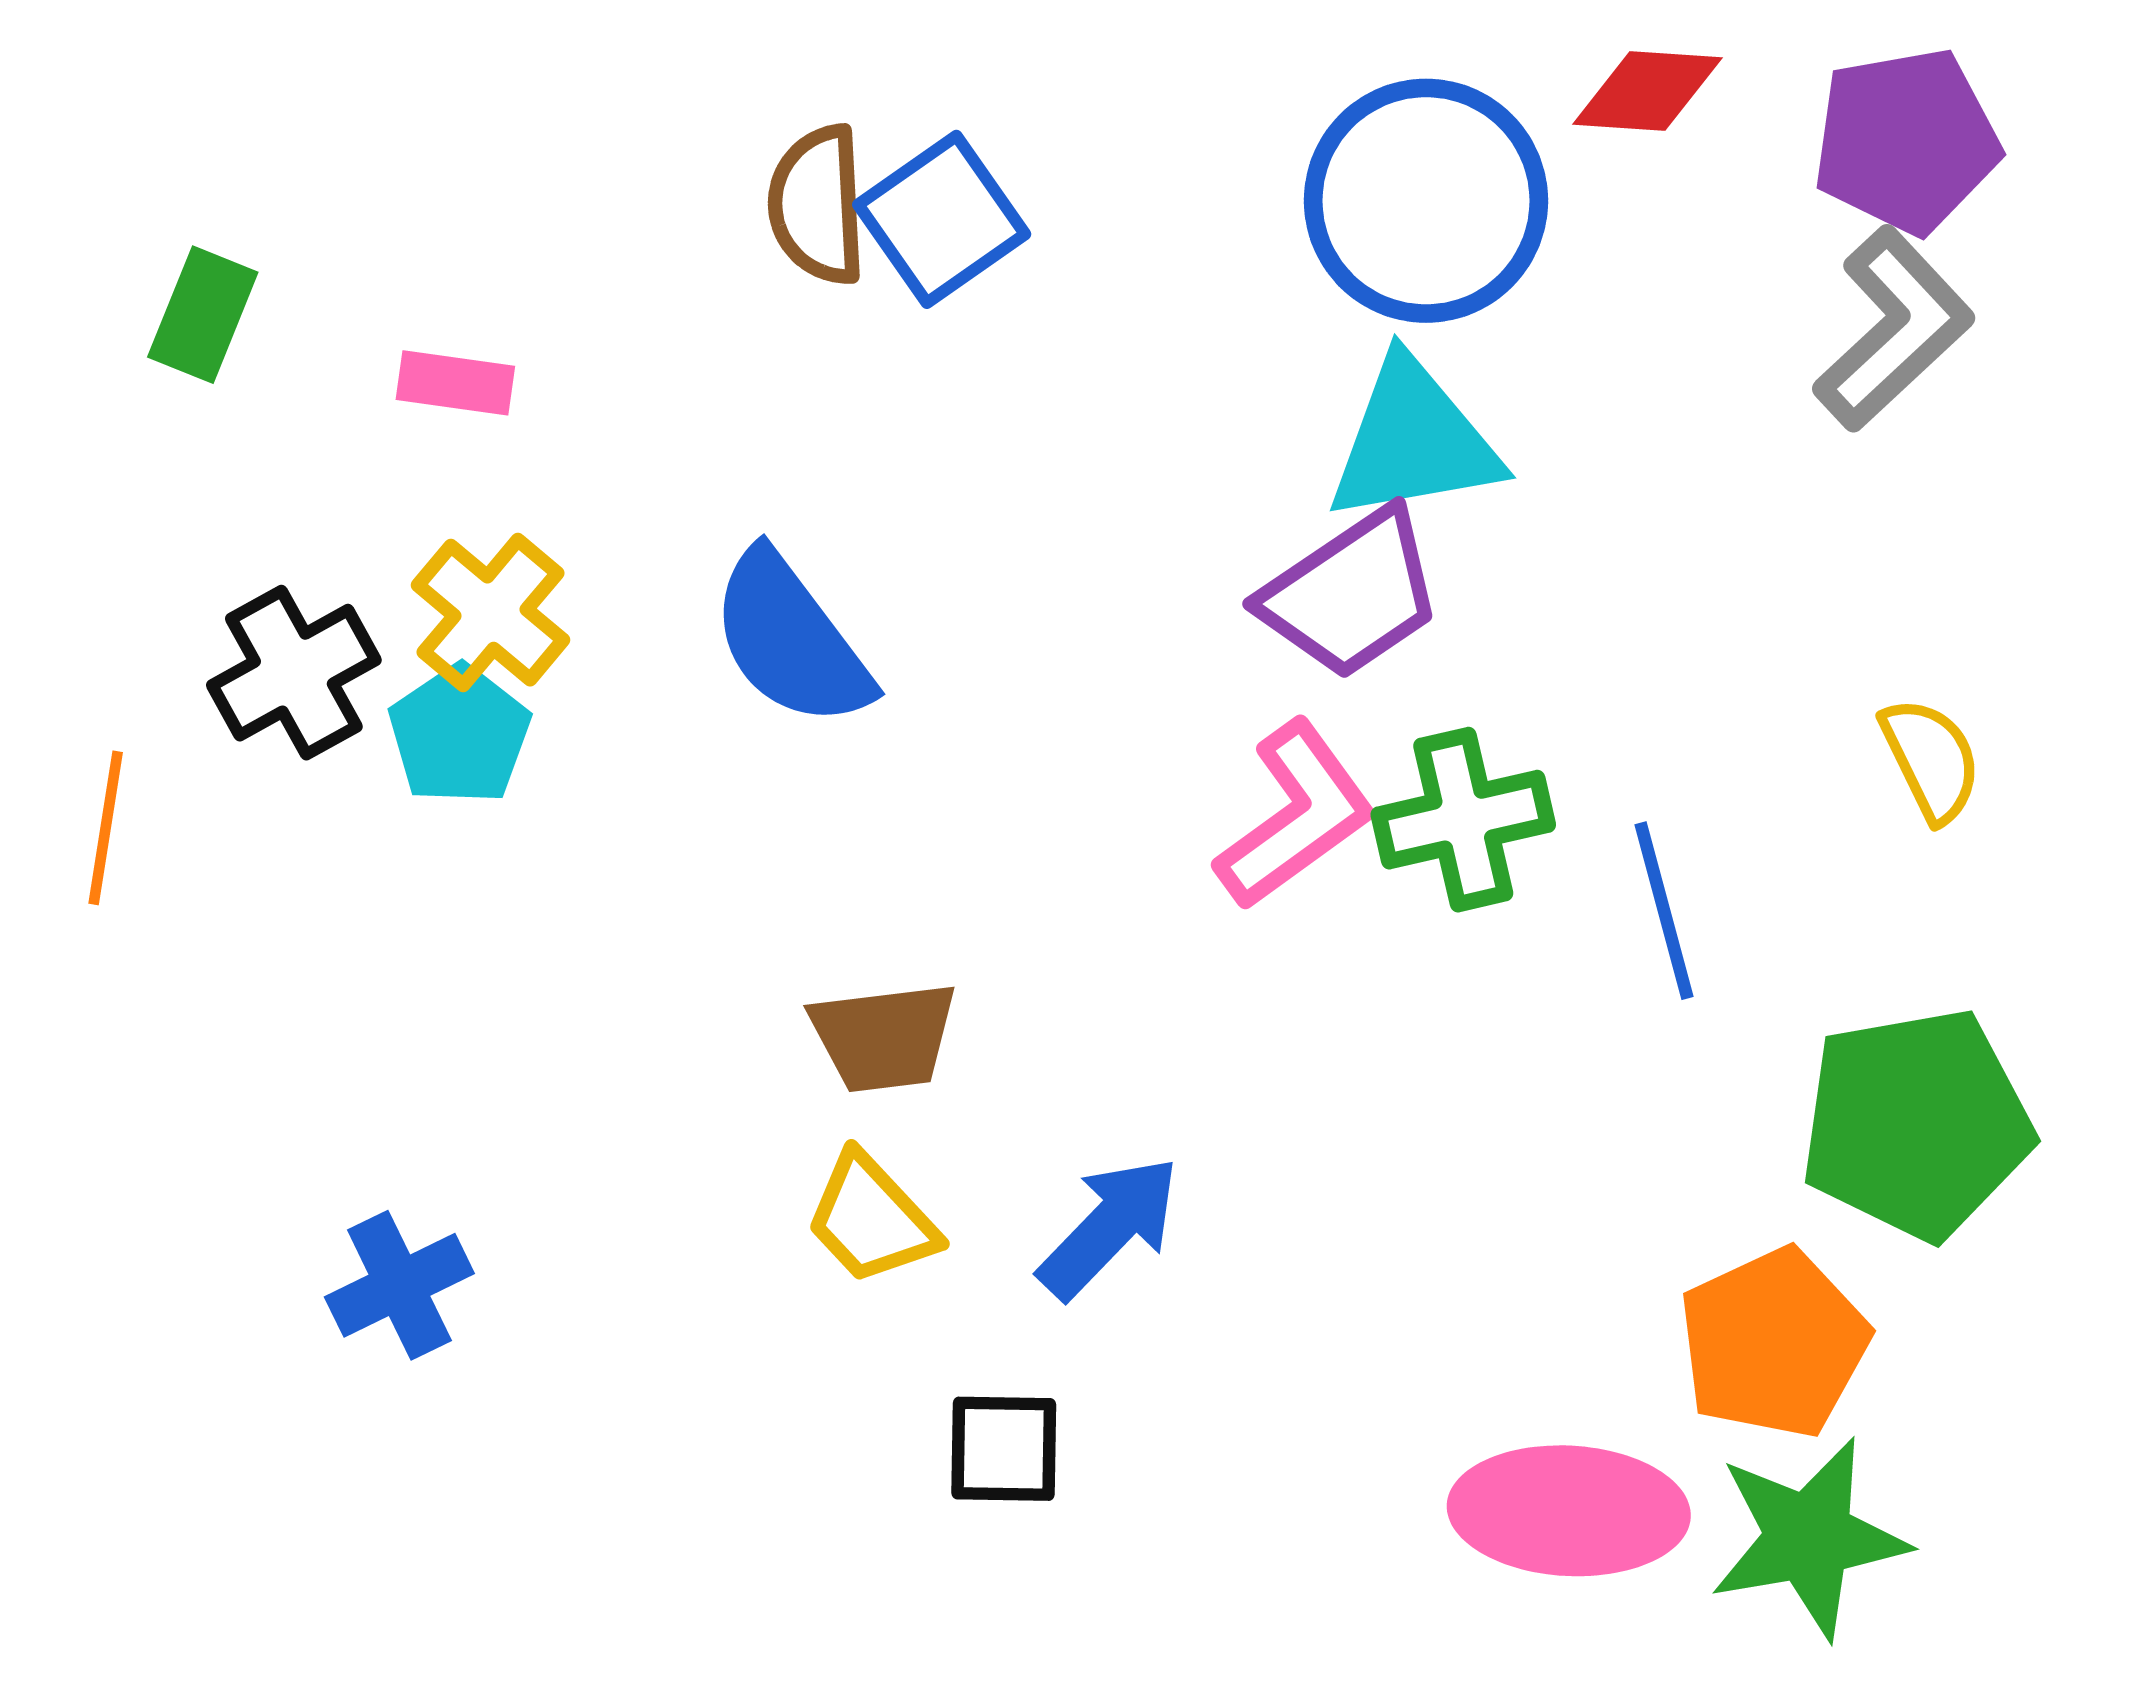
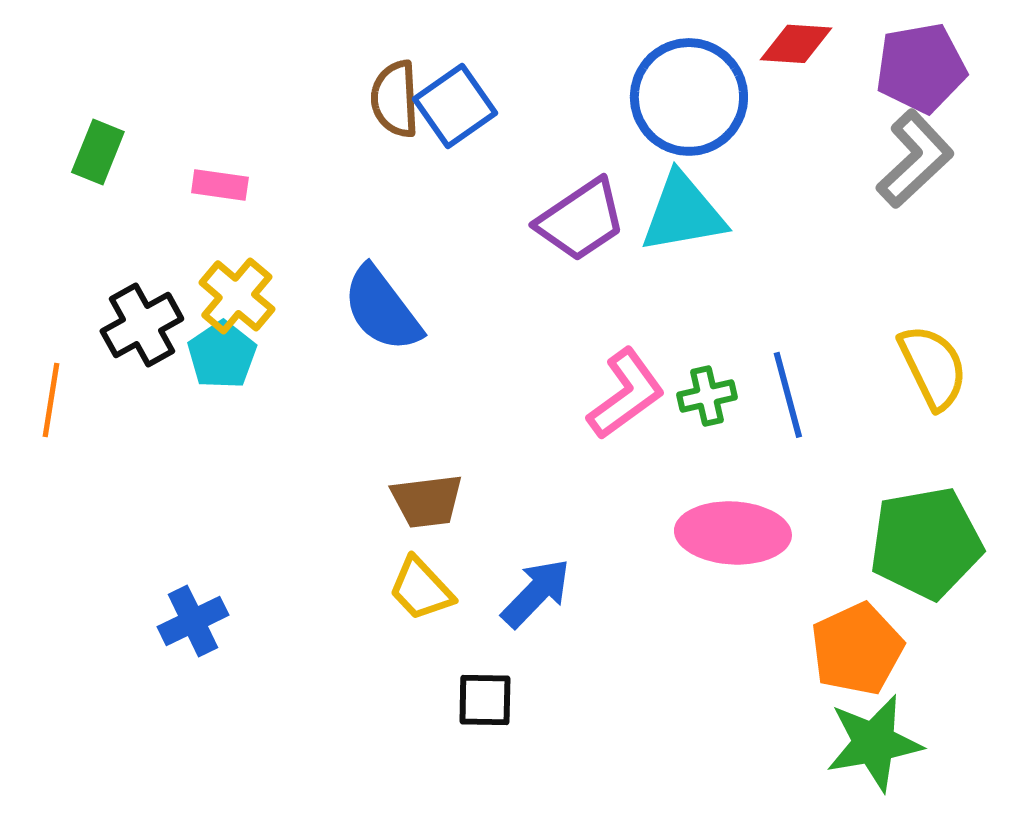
purple trapezoid: (1351, 594) -> (581, 220), moved
yellow semicircle: (1931, 760) -> (933, 367), size x1.4
green cross: (1463, 820) -> (707, 396), size x0.7
blue line: (1664, 911) -> (788, 395), moved
pink ellipse: (1569, 1511) -> (733, 533), moved

